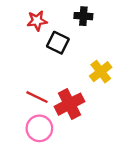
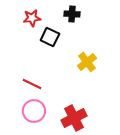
red cross: (69, 104) -> (74, 118), moved

